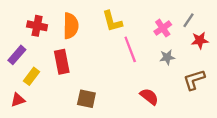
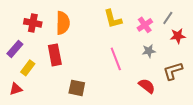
yellow L-shape: (112, 21) -> (113, 19), moved
pink line: (130, 49) -> (116, 59), moved
red semicircle: (149, 97) -> (147, 86), moved

